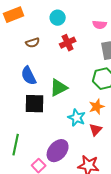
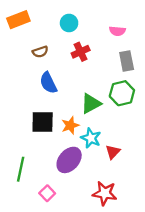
blue semicircle: (29, 76) -> (48, 83), moved
green triangle: (59, 88) -> (91, 104), moved
orange star: (97, 107) -> (70, 125), moved
purple ellipse: (58, 151) -> (69, 160), moved

